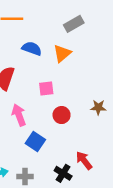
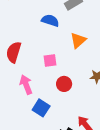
blue semicircle: (32, 49) -> (50, 20), moved
orange triangle: (62, 53) -> (78, 40), moved

